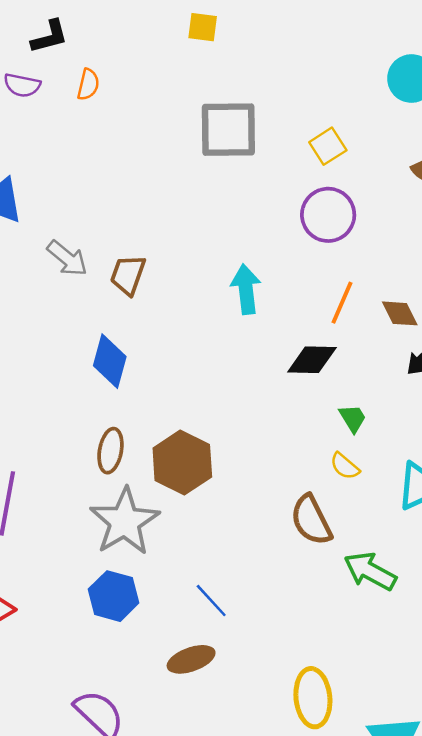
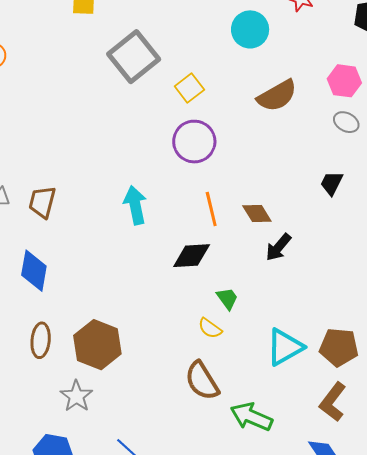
gray square: (228, 130) -> (134, 57), moved, turned -33
orange line: (342, 303) -> (211, 209), turned -32
yellow semicircle: (345, 466) -> (210, 328), moved
gray star: (125, 522) -> (76, 396), moved, size x0.6

